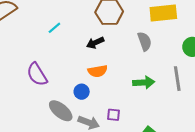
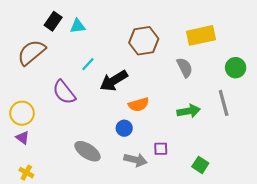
black arrow: (95, 43) -> (114, 81), moved, size x1.5
purple semicircle: (37, 74) -> (64, 92), moved
gray ellipse: (61, 111) -> (87, 151), moved

